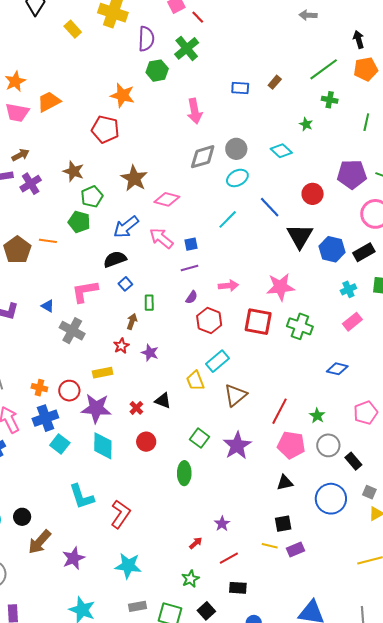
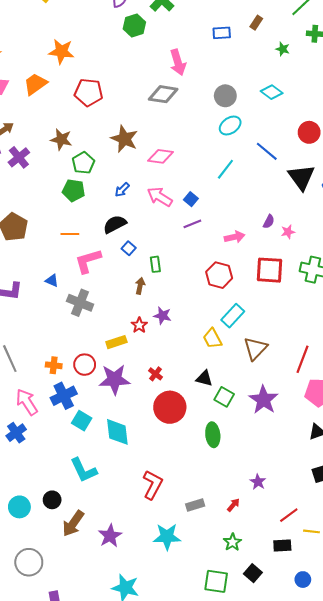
orange star: (122, 95) -> (61, 51), moved
orange trapezoid: (49, 102) -> (35, 84), moved
green star: (306, 124) -> (283, 49), moved
gray diamond: (203, 157) -> (163, 94), moved, turned 32
blue arrow: (126, 227) -> (122, 190), size x0.6
orange line: (48, 241) -> (70, 234), moved
blue square: (191, 244) -> (191, 199), turned -32
pink star: (280, 287) -> (288, 232), size x0.5
purple semicircle: (192, 297) -> (269, 222), moved
red star: (121, 346) -> (139, 325), moved
black triangle: (163, 401) -> (204, 378), moved
red circle: (146, 442) -> (170, 407), size x1.6
cyan diamond: (103, 446) -> (117, 432), moved
cyan L-shape: (82, 497) -> (83, 470), moved
yellow line: (270, 546) -> (311, 531), moved
red line: (229, 558) -> (289, 515), moved
gray rectangle: (138, 606) -> (195, 505), moved

